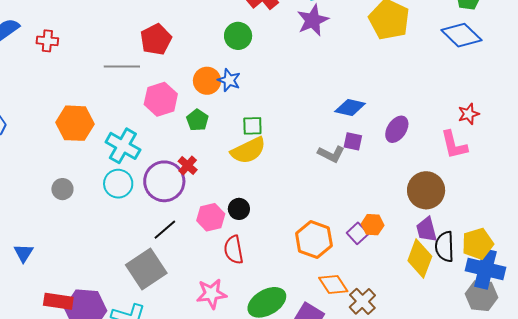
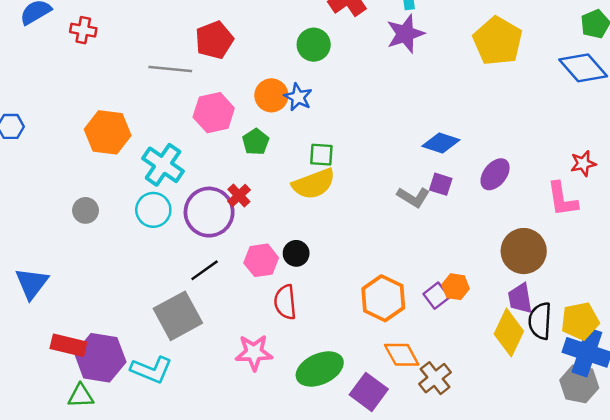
blue triangle: (24, 253) -> (32, 283), size x1.4

